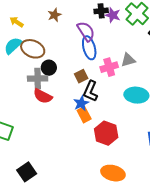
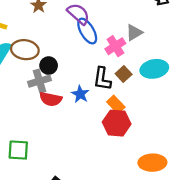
brown square: (81, 76) -> (124, 74), moved
blue star: (81, 103) -> (80, 94), moved
orange rectangle: (84, 115) -> (116, 105), moved
red hexagon: (106, 133) -> (117, 123), moved

